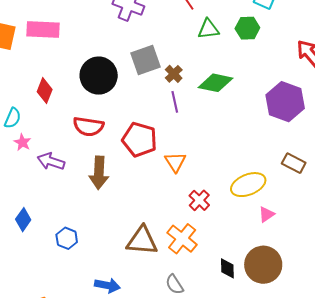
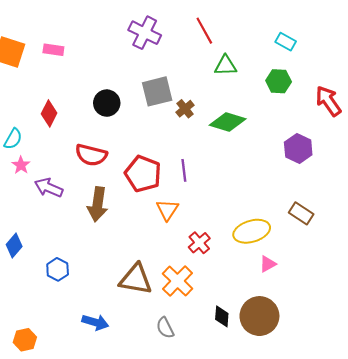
green hexagon: (247, 28) -> (279, 81), moved
pink rectangle: (43, 30) -> (53, 50), size x0.6
black circle: (99, 76) -> (107, 103), size x0.7
purple line: (175, 102) -> (184, 170), moved
purple hexagon: (285, 102) -> (298, 149), size x0.7
orange triangle: (175, 162) -> (167, 210), moved

